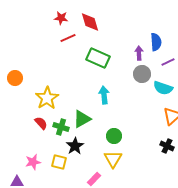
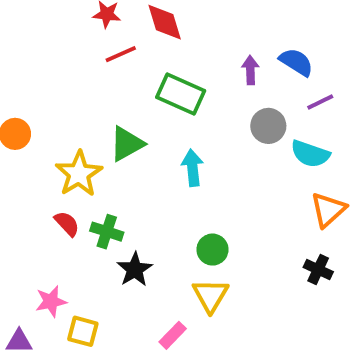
blue semicircle: (156, 42) -> (296, 62), turned -54
purple arrow: (139, 53) -> (250, 70), moved
green triangle: (82, 119) -> (127, 144), moved
yellow square: (59, 162) -> (83, 331), moved

